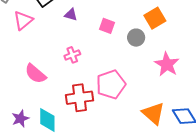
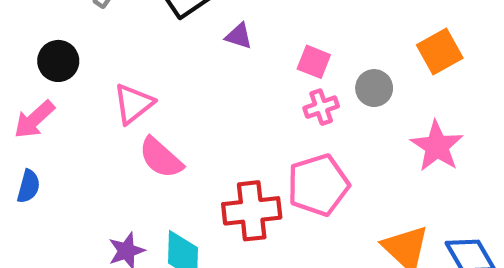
orange square: (155, 18) -> (440, 52), moved
pink triangle: (23, 20) -> (133, 104), moved
pink cross: (72, 55) -> (321, 107), moved

